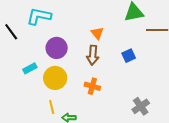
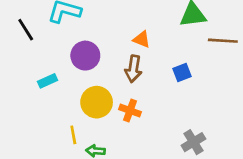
orange triangle: (97, 33) -> (142, 39), turned -32
yellow circle: (55, 78) -> (97, 102), moved

